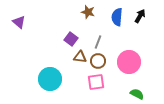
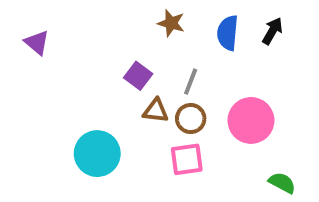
green semicircle: (137, 94) -> (282, 183), moved

